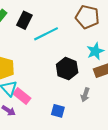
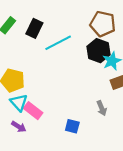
black hexagon: (67, 69) -> (99, 51), moved
gray arrow: (85, 95) -> (102, 108), turned -40

